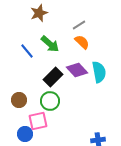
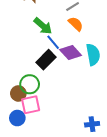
blue line: (27, 51) -> (53, 42), moved
brown circle: (19, 100) -> (18, 93), moved
green circle: (50, 101) -> (30, 84), moved

